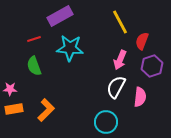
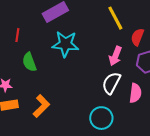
red line: (34, 39) -> (17, 35), moved, turned -64

